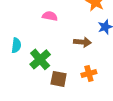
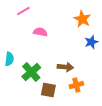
brown arrow: (82, 42) -> (65, 67), moved

